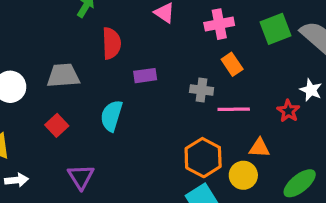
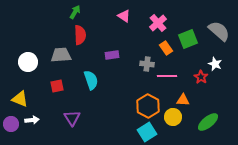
pink cross: (219, 24) -> (158, 23), turned -30
green square: (275, 29) -> (188, 39), moved
red semicircle: (111, 43) -> (80, 35), moved
cyan semicircle: (111, 116) -> (91, 80), turned 144
red square: (57, 125) -> (57, 86), turned 32

